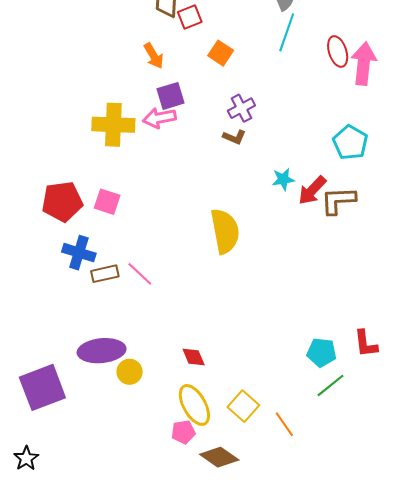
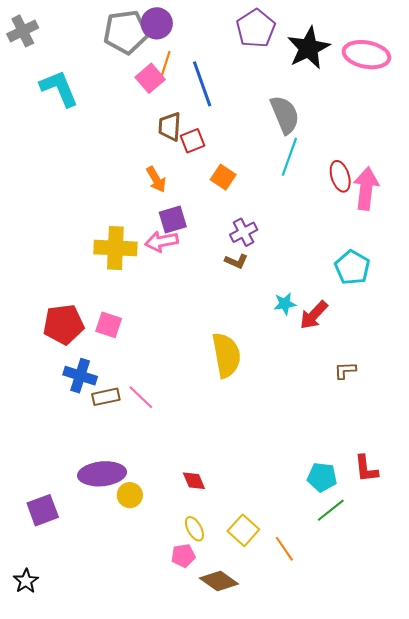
brown L-shape: (338, 200) -> (345, 370), moved, size x0.6
purple square: (42, 387) -> (43, 510), size x0.7
yellow ellipse: (194, 405) -> (194, 529), size x0.6

